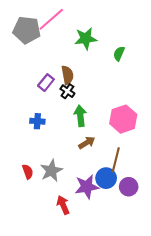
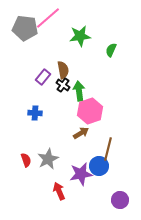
green arrow: (80, 116) -> (79, 91), moved
pink hexagon: (123, 119) -> (90, 111), moved
purple circle: (129, 187) -> (120, 200), moved

